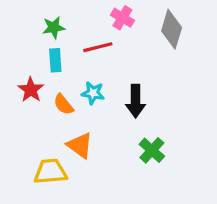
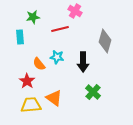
gray diamond: (172, 29) -> (105, 41), moved
cyan rectangle: (55, 60) -> (20, 37), moved
red star: (31, 90) -> (27, 81), moved
orange triangle: (80, 145) -> (54, 98), moved

